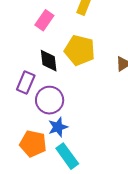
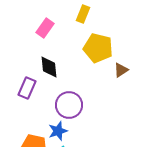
yellow pentagon: (80, 50) -> (98, 48), moved
purple circle: (50, 100) -> (69, 105), moved

